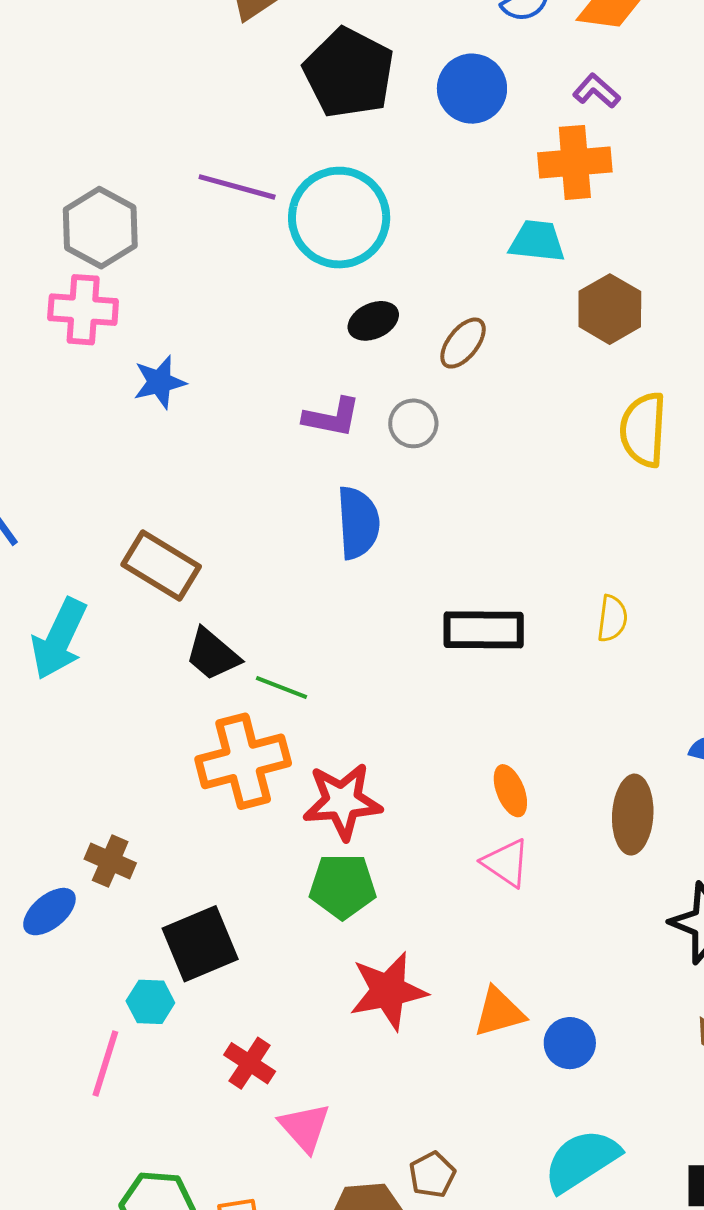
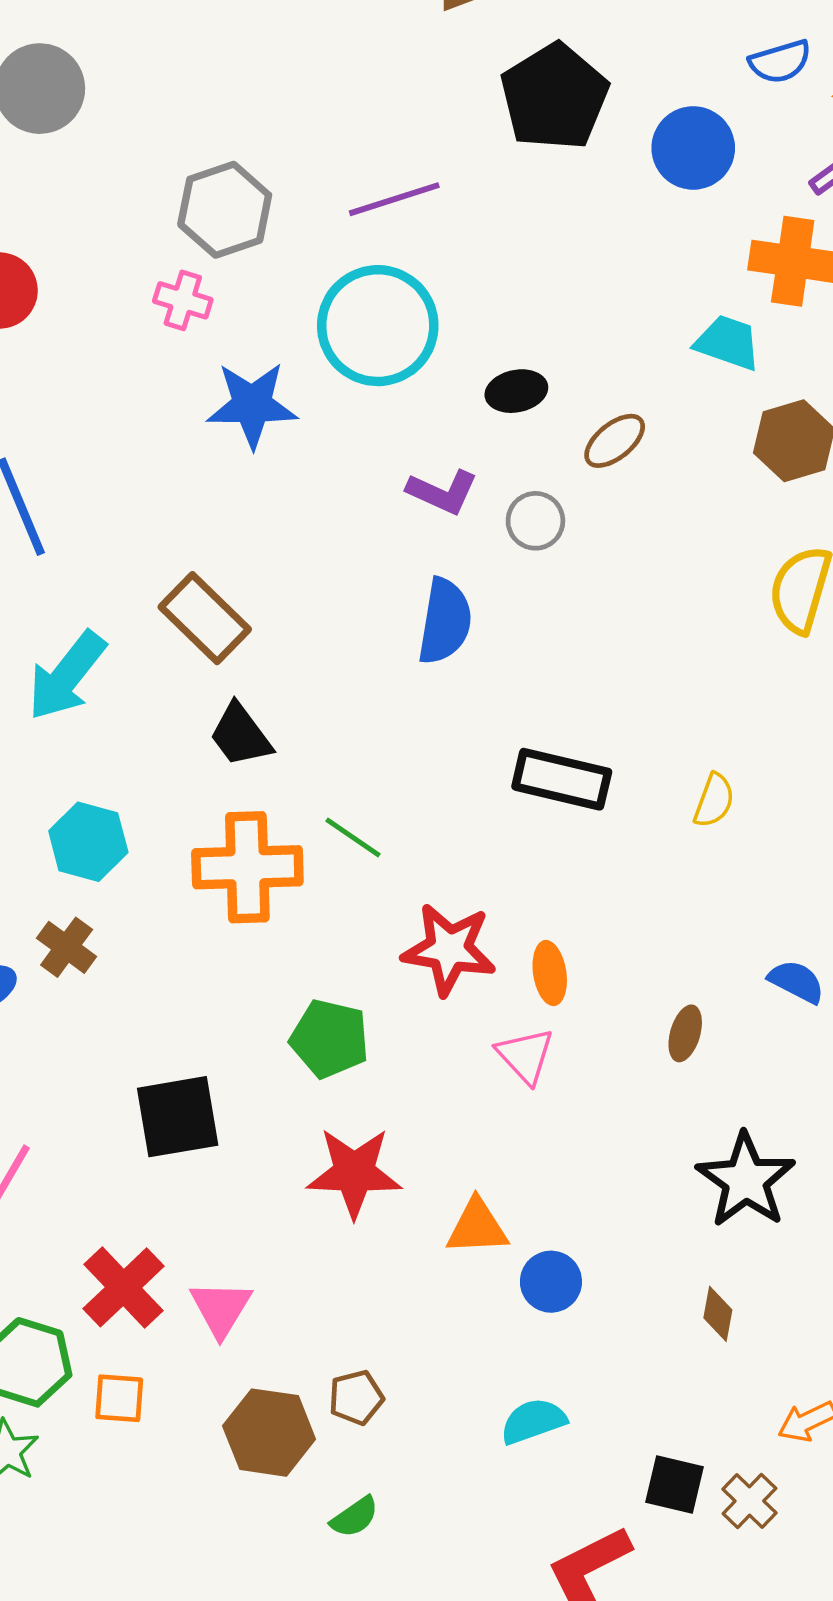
purple line: (237, 187) -> (394, 199), turned -46
cyan circle: (339, 218) -> (378, 326), moved
pink cross: (83, 310) -> (183, 300), size x0.7
blue star: (160, 382) -> (252, 405), size x1.4
green line: (282, 687) -> (353, 838), moved
red star: (342, 801) -> (449, 949), moved
brown ellipse: (633, 815) -> (685, 1033), size x0.6
black square: (200, 944) -> (178, 1117), moved
cyan hexagon: (150, 1002) -> (88, 842), moved, size x1.4
red cross: (250, 1063) -> (123, 1287), moved, size x1.4
cyan semicircle: (582, 1161) -> (533, 1421), size x0.7

